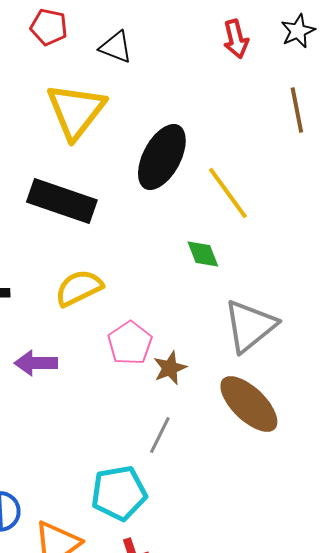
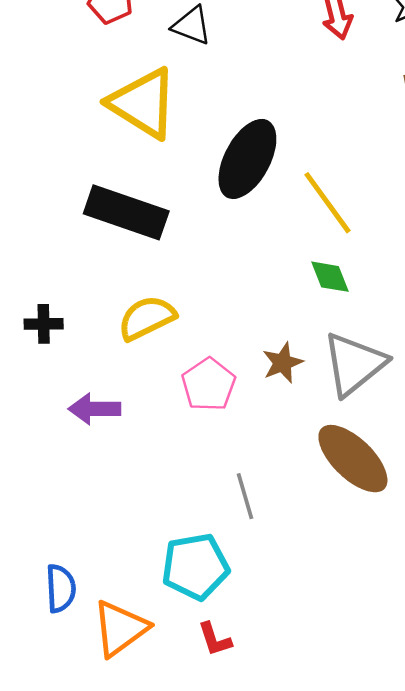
yellow triangle: (76, 111) -> (143, 103), turned -36
green diamond: (203, 254) -> (330, 277), moved
brown star: (170, 368) -> (283, 363), moved
gray line: (160, 435) -> (245, 496), turned -42

